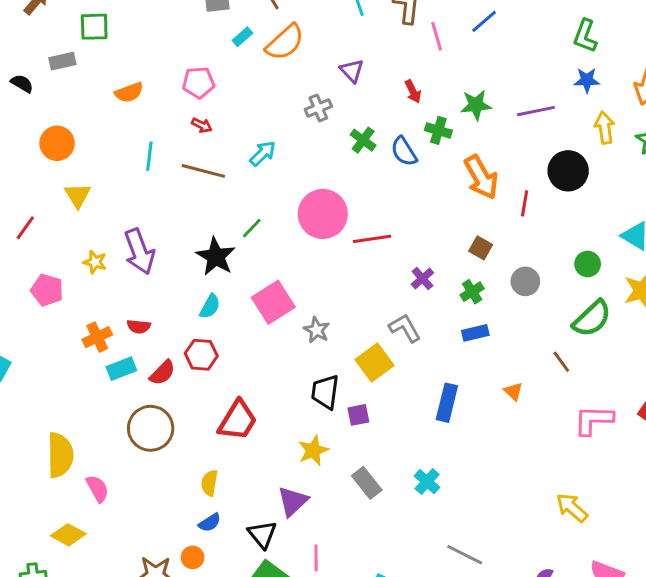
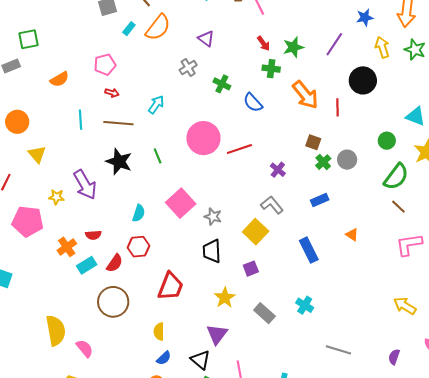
red arrow: (413, 91) -> (263, 43), moved
purple line: (536, 111) -> (334, 44), turned -35
blue semicircle: (404, 152) -> (253, 103), moved
green line: (252, 228) -> (158, 156), turned -56
black star: (216, 257) -> (119, 162), moved
pink pentagon: (47, 290) -> (28, 221), size x1.4
green cross: (472, 292) -> (323, 162), moved
brown line: (561, 362) -> (398, 207), moved
black trapezoid: (325, 392) -> (212, 251), moved
blue rectangle: (447, 403) -> (309, 250), turned -30

